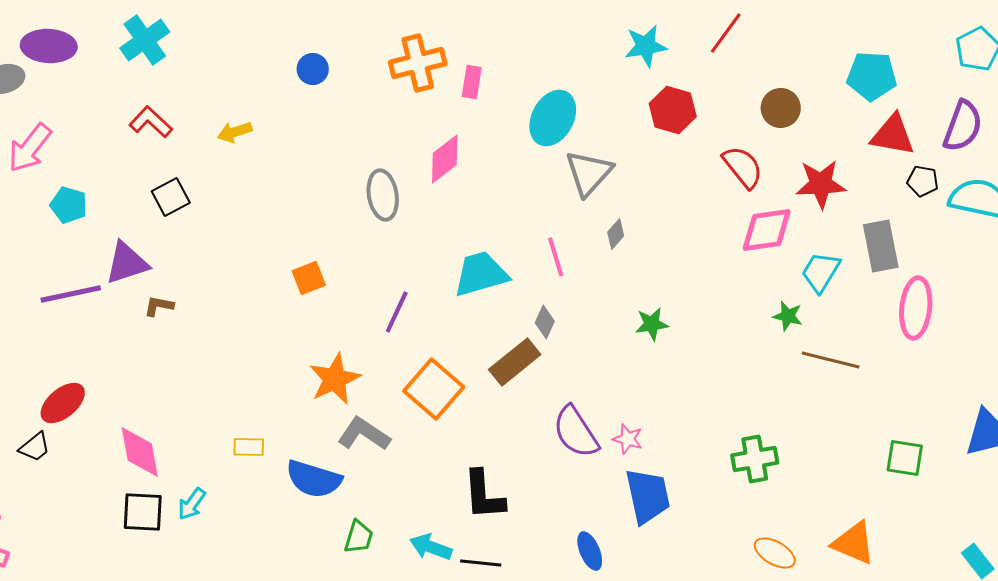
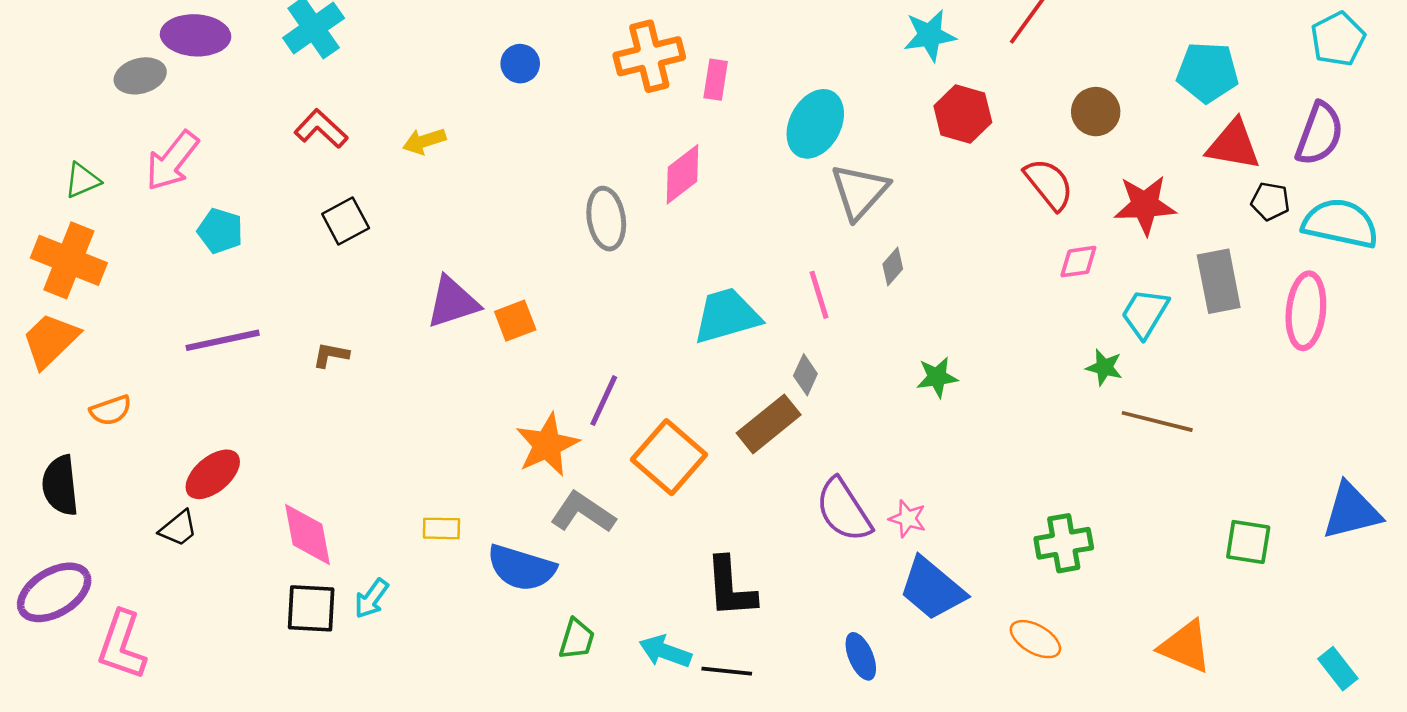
pink diamond: (767, 230) -> (1078, 262), size x0.6
purple triangle: (127, 263) -> (453, 302), moved
pink ellipse: (916, 308) -> (1306, 311), moved
purple line: (397, 312) -> (604, 401), moved
blue trapezoid: (648, 496) -> (932, 589), turned 142
orange ellipse: (775, 553) -> (1035, 639), moved

